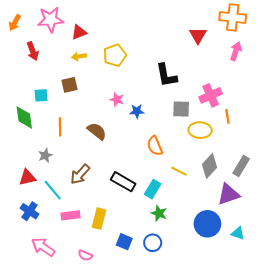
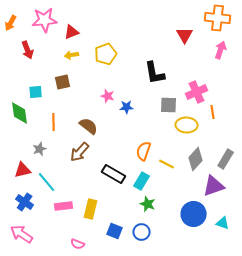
orange semicircle: (155, 146) -> (144, 151), moved, turned 42
brown arrow: (80, 174) -> (80, 152), moved
pink arrow: (43, 247) -> (22, 234), moved

